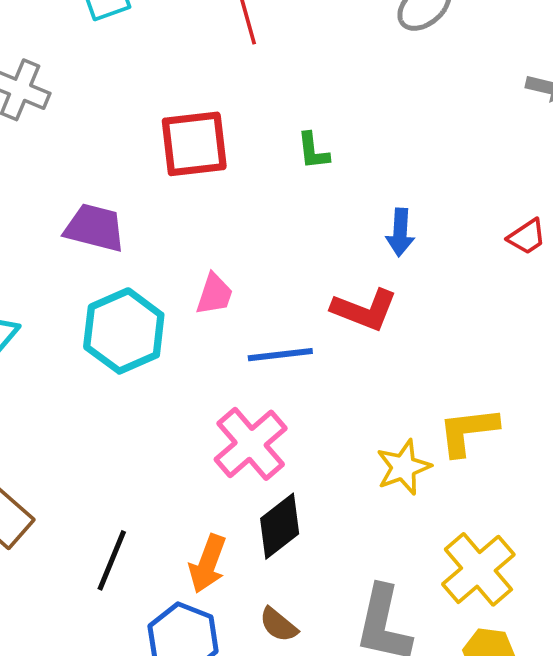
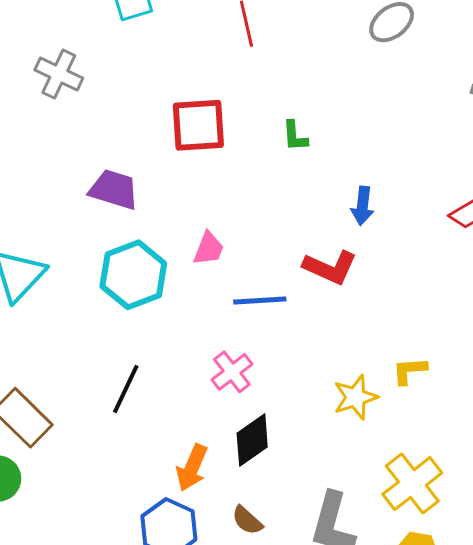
yellow L-shape: (468, 431) -> (409, 371), size x0.7
pink cross: (251, 444) -> (232, 372), size x0.7
black line: (112, 560) -> (126, 389), moved

